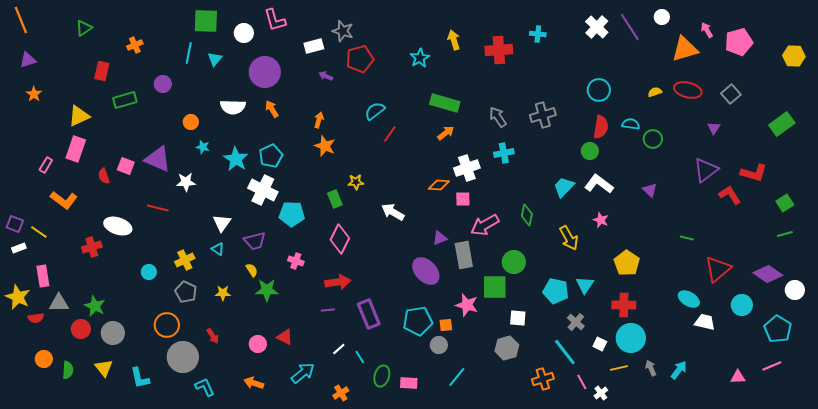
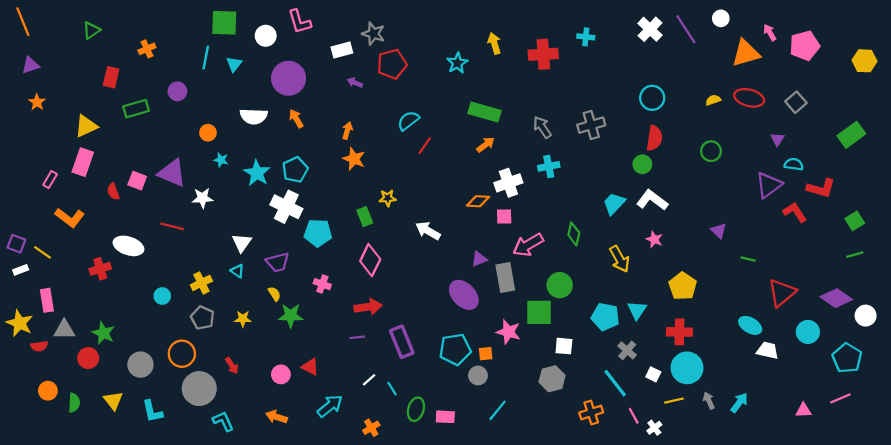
cyan semicircle: (631, 124) -> (794, 164), moved
purple triangle: (650, 190) -> (719, 231), moved
gray circle: (113, 333) -> (140, 365), moved

